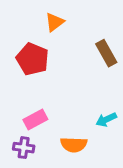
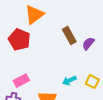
orange triangle: (55, 22) -> (34, 15), size x1.5

